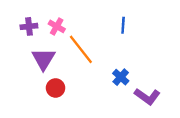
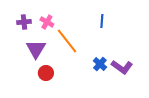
purple L-shape: (147, 96) -> (122, 67), moved

